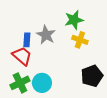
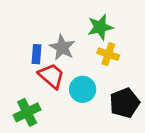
red trapezoid: (22, 56) -> (51, 76), moved
cyan circle: (42, 83) -> (83, 89), moved

